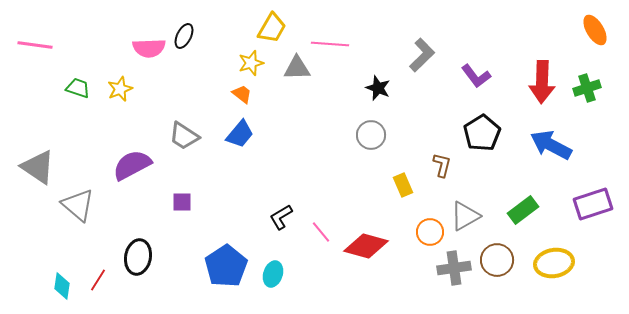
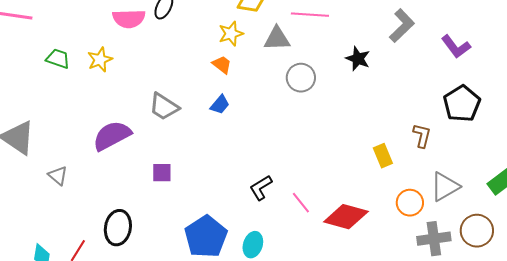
blue trapezoid: (240, 134) -> (220, 105), size x0.7
gray circle: (371, 135) -> (301, 78), moved
gray triangle: (78, 205) -> (58, 176), size x0.6

